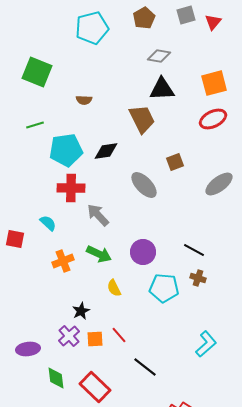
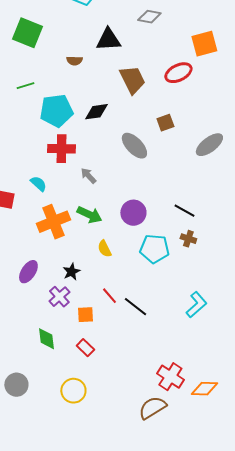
black triangle: (162, 89) -> (108, 40), moved
red ellipse: (213, 119) -> (178, 73), moved
gray arrow: (98, 215) -> (88, 176), size x0.7
orange cross: (63, 261) -> (53, 222), size x1.5
orange square: (95, 339) -> (85, 315), moved
purple ellipse: (28, 349) -> (28, 272), moved, turned -50
black line: (145, 367) -> (135, 307), moved
red rectangle: (95, 387) -> (85, 348), size x0.6

